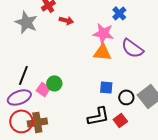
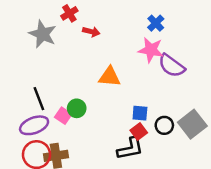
pink star: (103, 33) -> (151, 50), moved
orange triangle: (102, 52) -> (110, 77), moved
black line: (23, 75) -> (39, 99), turned -42
red square: (120, 120) -> (139, 131), moved

